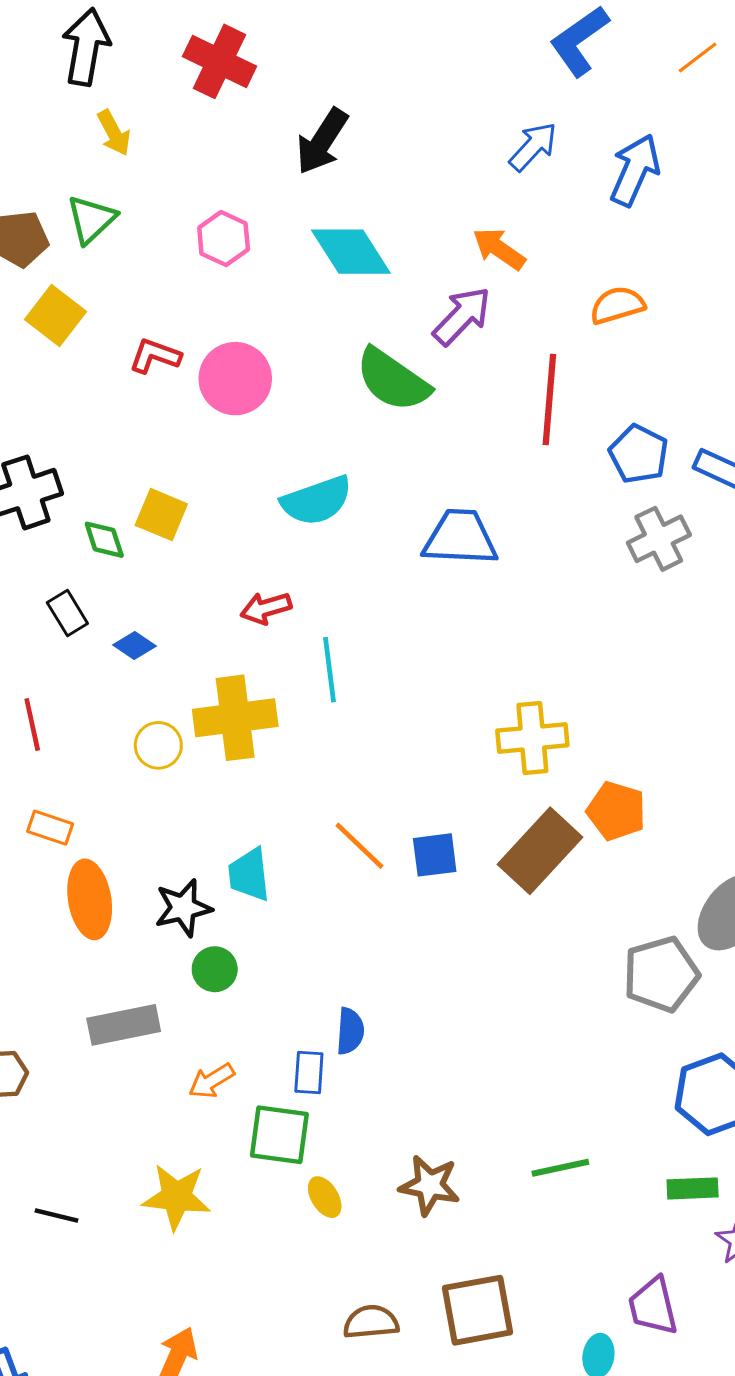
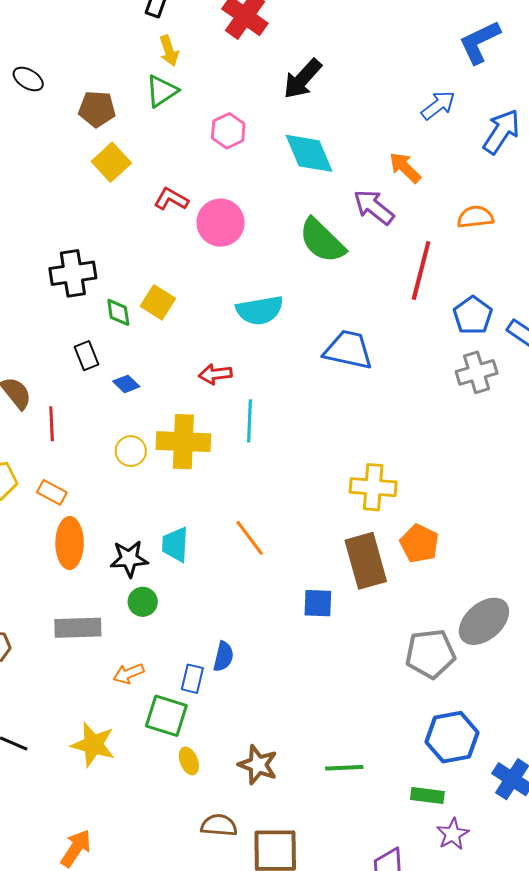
green triangle: (91, 219) -> (162, 91), moved
purple arrow: (462, 316) -> (374, 207), turned -105
brown rectangle: (540, 851) -> (366, 561), turned -68
blue square: (435, 855) -> (318, 603), moved
brown semicircle: (371, 1322) -> (219, 825), moved

